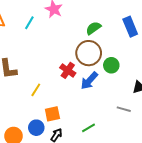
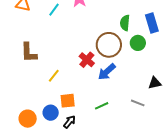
green semicircle: (93, 28) -> (125, 23), moved, turned -56
green circle: (111, 65) -> (138, 43), moved
green line: (89, 128) -> (102, 106), moved

